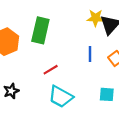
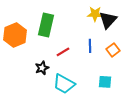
red line: (51, 70) -> (63, 52), moved
black star: (11, 91) -> (42, 68), moved

